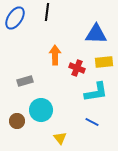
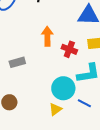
cyan circle: (41, 110) -> (63, 88), moved
yellow triangle: (60, 138) -> (55, 109), moved, turned 32

